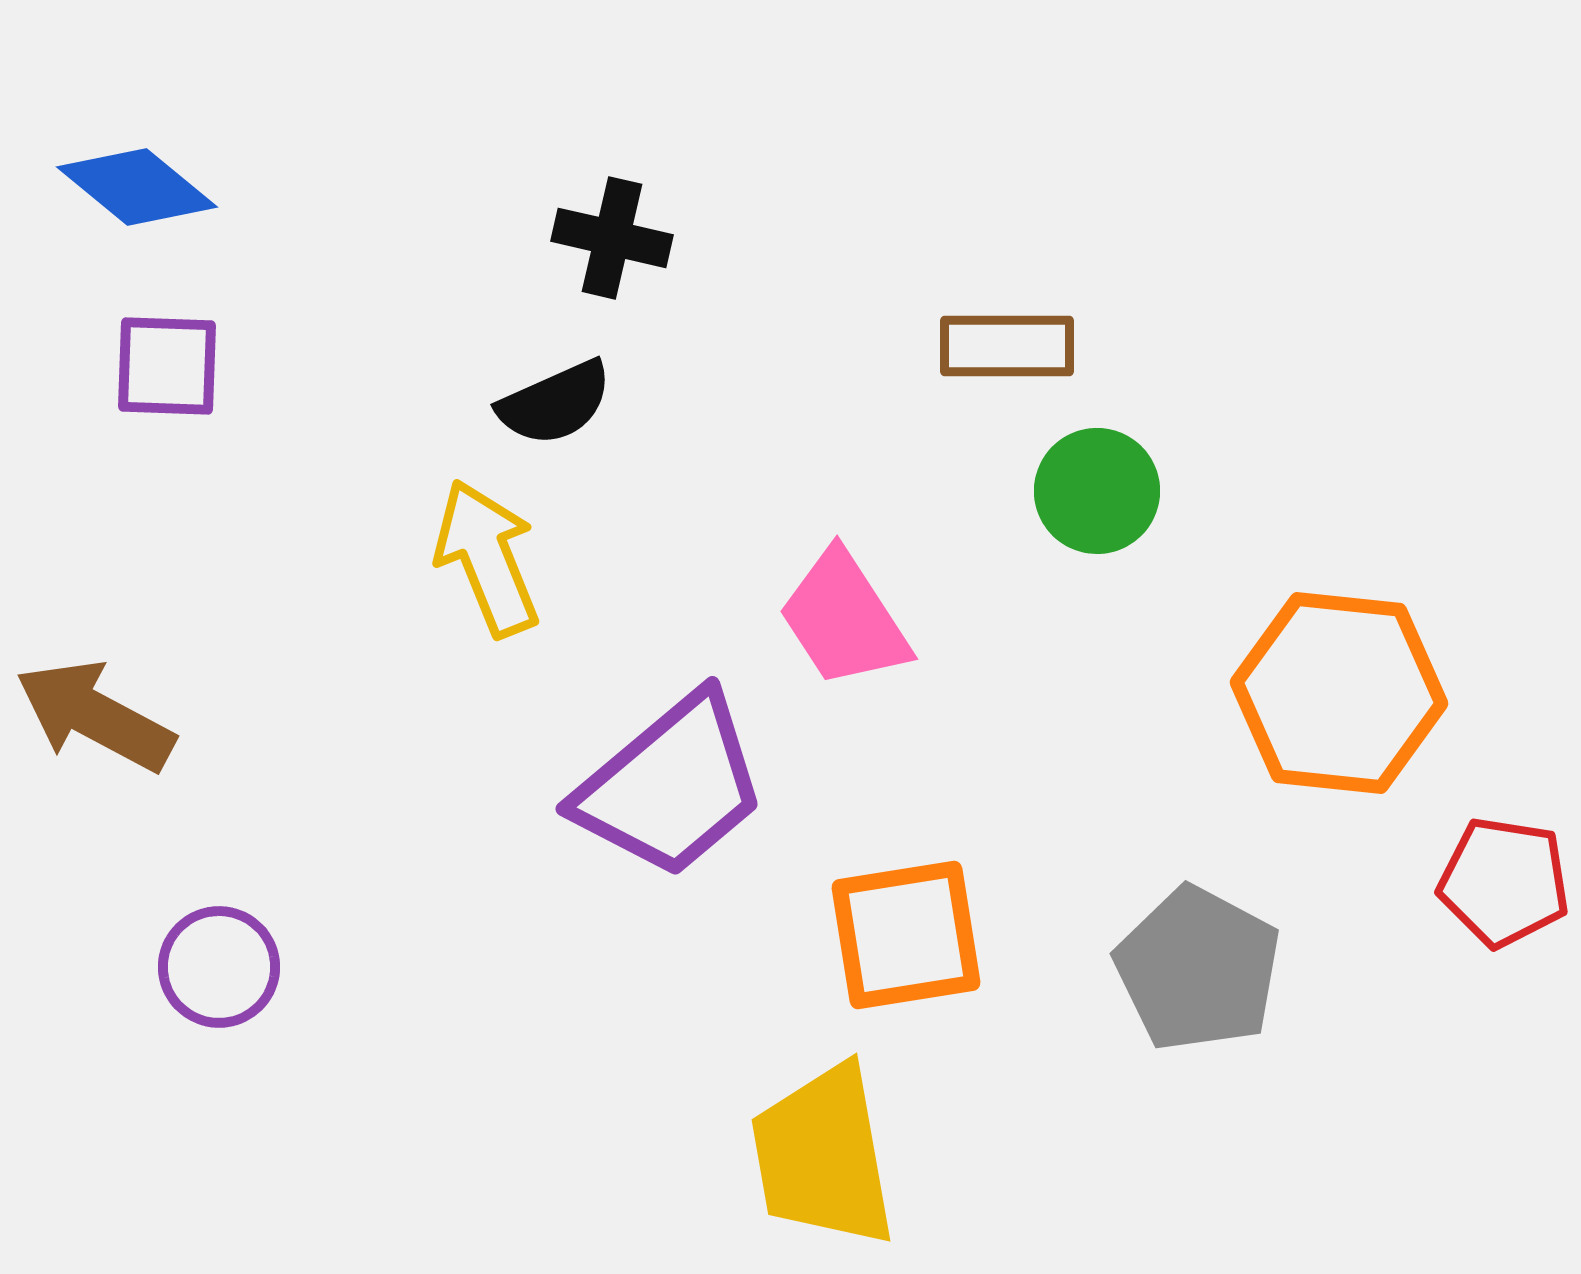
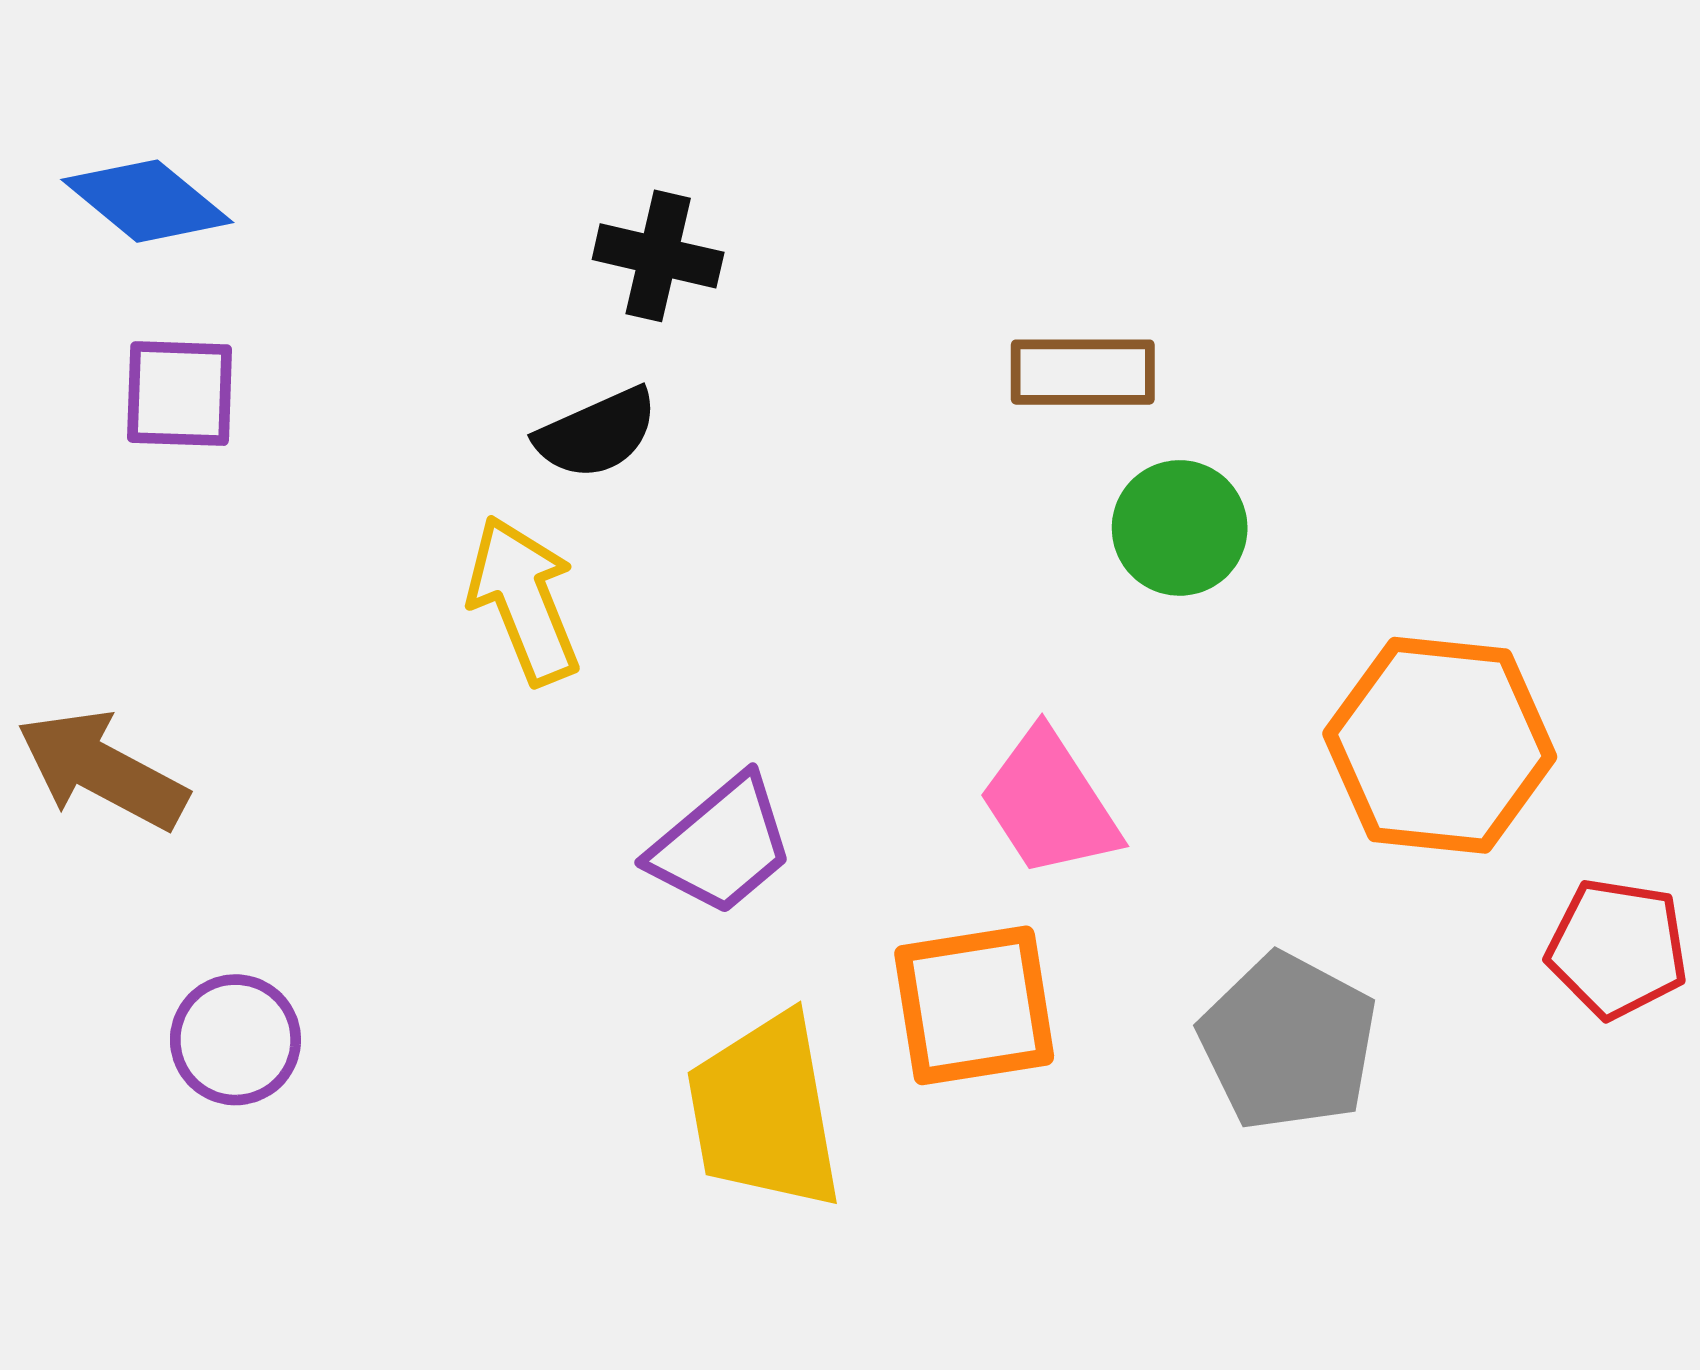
pink trapezoid: (844, 619) -> (1049, 803), moved
purple trapezoid: (671, 786) -> (722, 845), size x0.7
yellow trapezoid: (823, 1156) -> (765, 1112), moved

